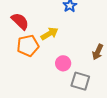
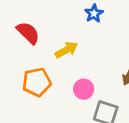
orange pentagon: (28, 46) -> (37, 82), moved

